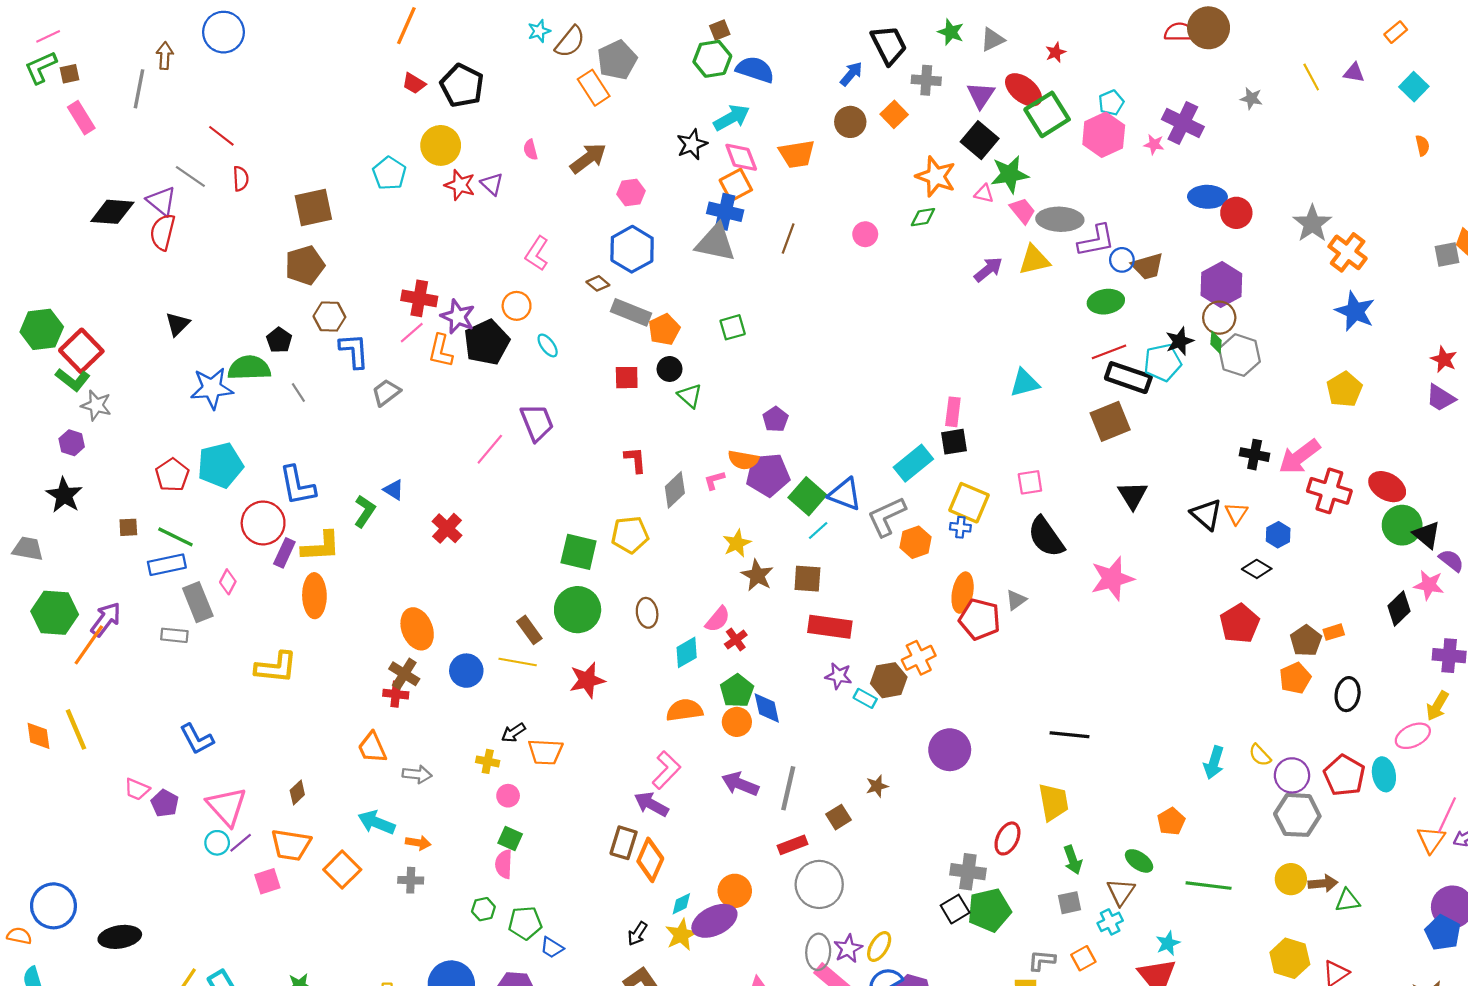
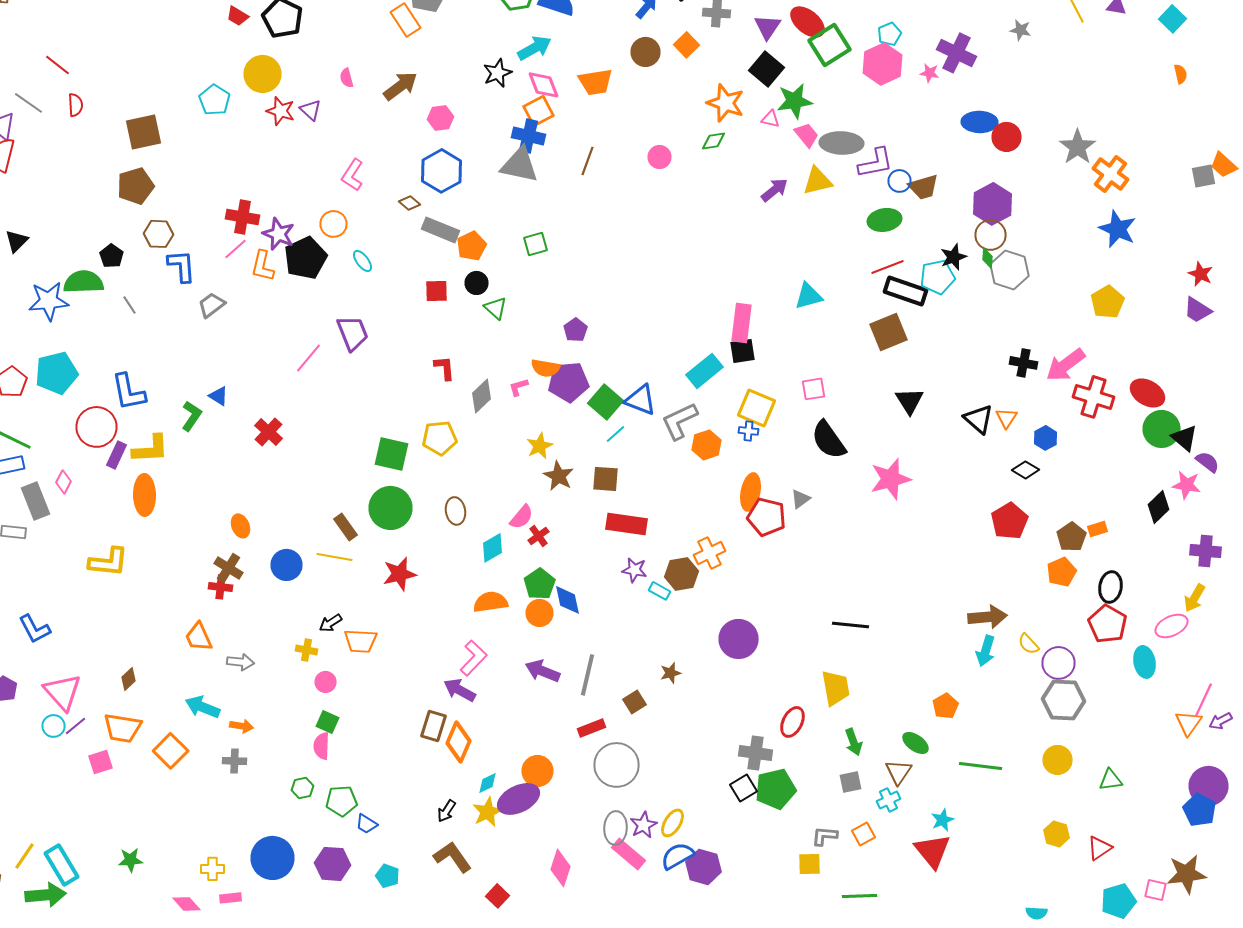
pink rectangle: (953, 412) -> (742, 323), size x1.4
orange ellipse: (417, 629) -> (240, 526), size x0.6
red pentagon: (1344, 775) -> (1108, 624), moved
brown arrow: (1323, 883) -> (988, 617), moved, size x1.4
yellow hexagon: (1290, 958) -> (1056, 834), size x0.7

